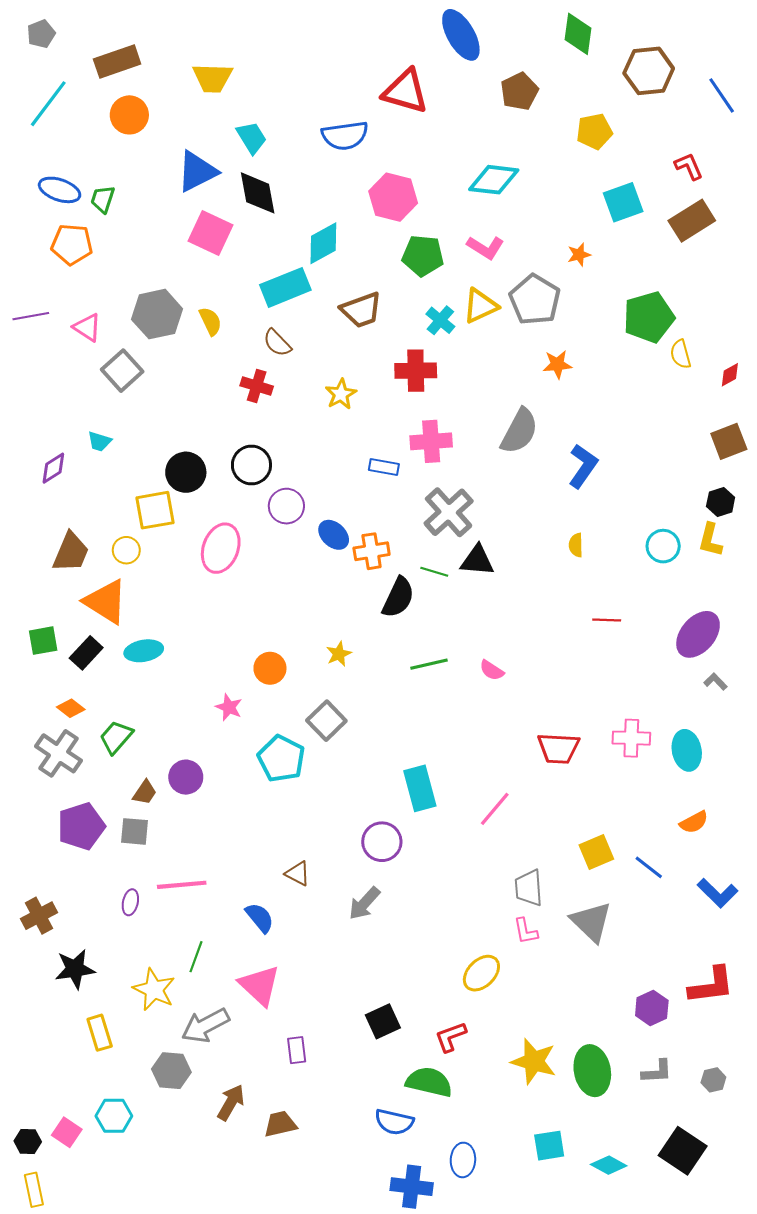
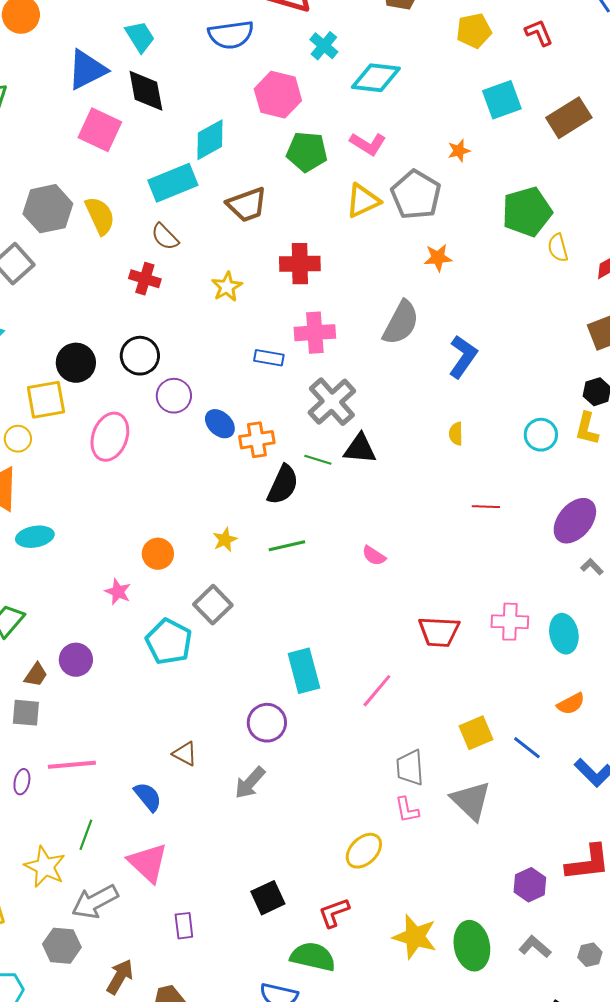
red L-shape: (689, 166) -> (539, 33), moved
cyan cross: (440, 320) -> (324, 46), moved
yellow semicircle: (210, 321) -> (100, 216), size x1.4
green line: (429, 664) -> (287, 546), moved
gray L-shape: (657, 1072) -> (535, 947), turned -136

